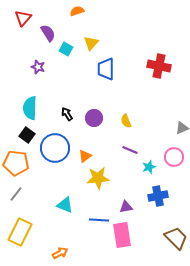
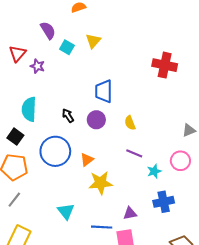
red triangle: (23, 18) -> (17, 54), moved
blue trapezoid: (106, 69) -> (104, 91), moved
black square: (27, 135) -> (15, 137), moved
cyan triangle: (65, 205) -> (66, 211), turned 30

